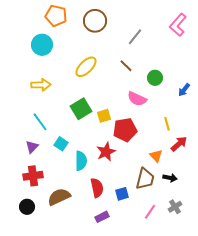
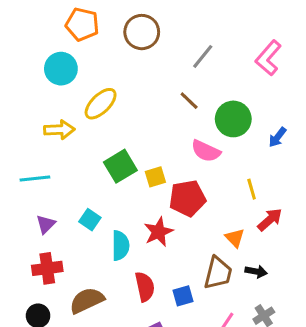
pink L-shape: (178, 25) -> (268, 58), moved
yellow ellipse: (86, 67) -> (101, 104), moved
green circle: (155, 78) -> (233, 119), size x1.5
cyan line: (40, 122) -> (35, 178), moved, turned -60

